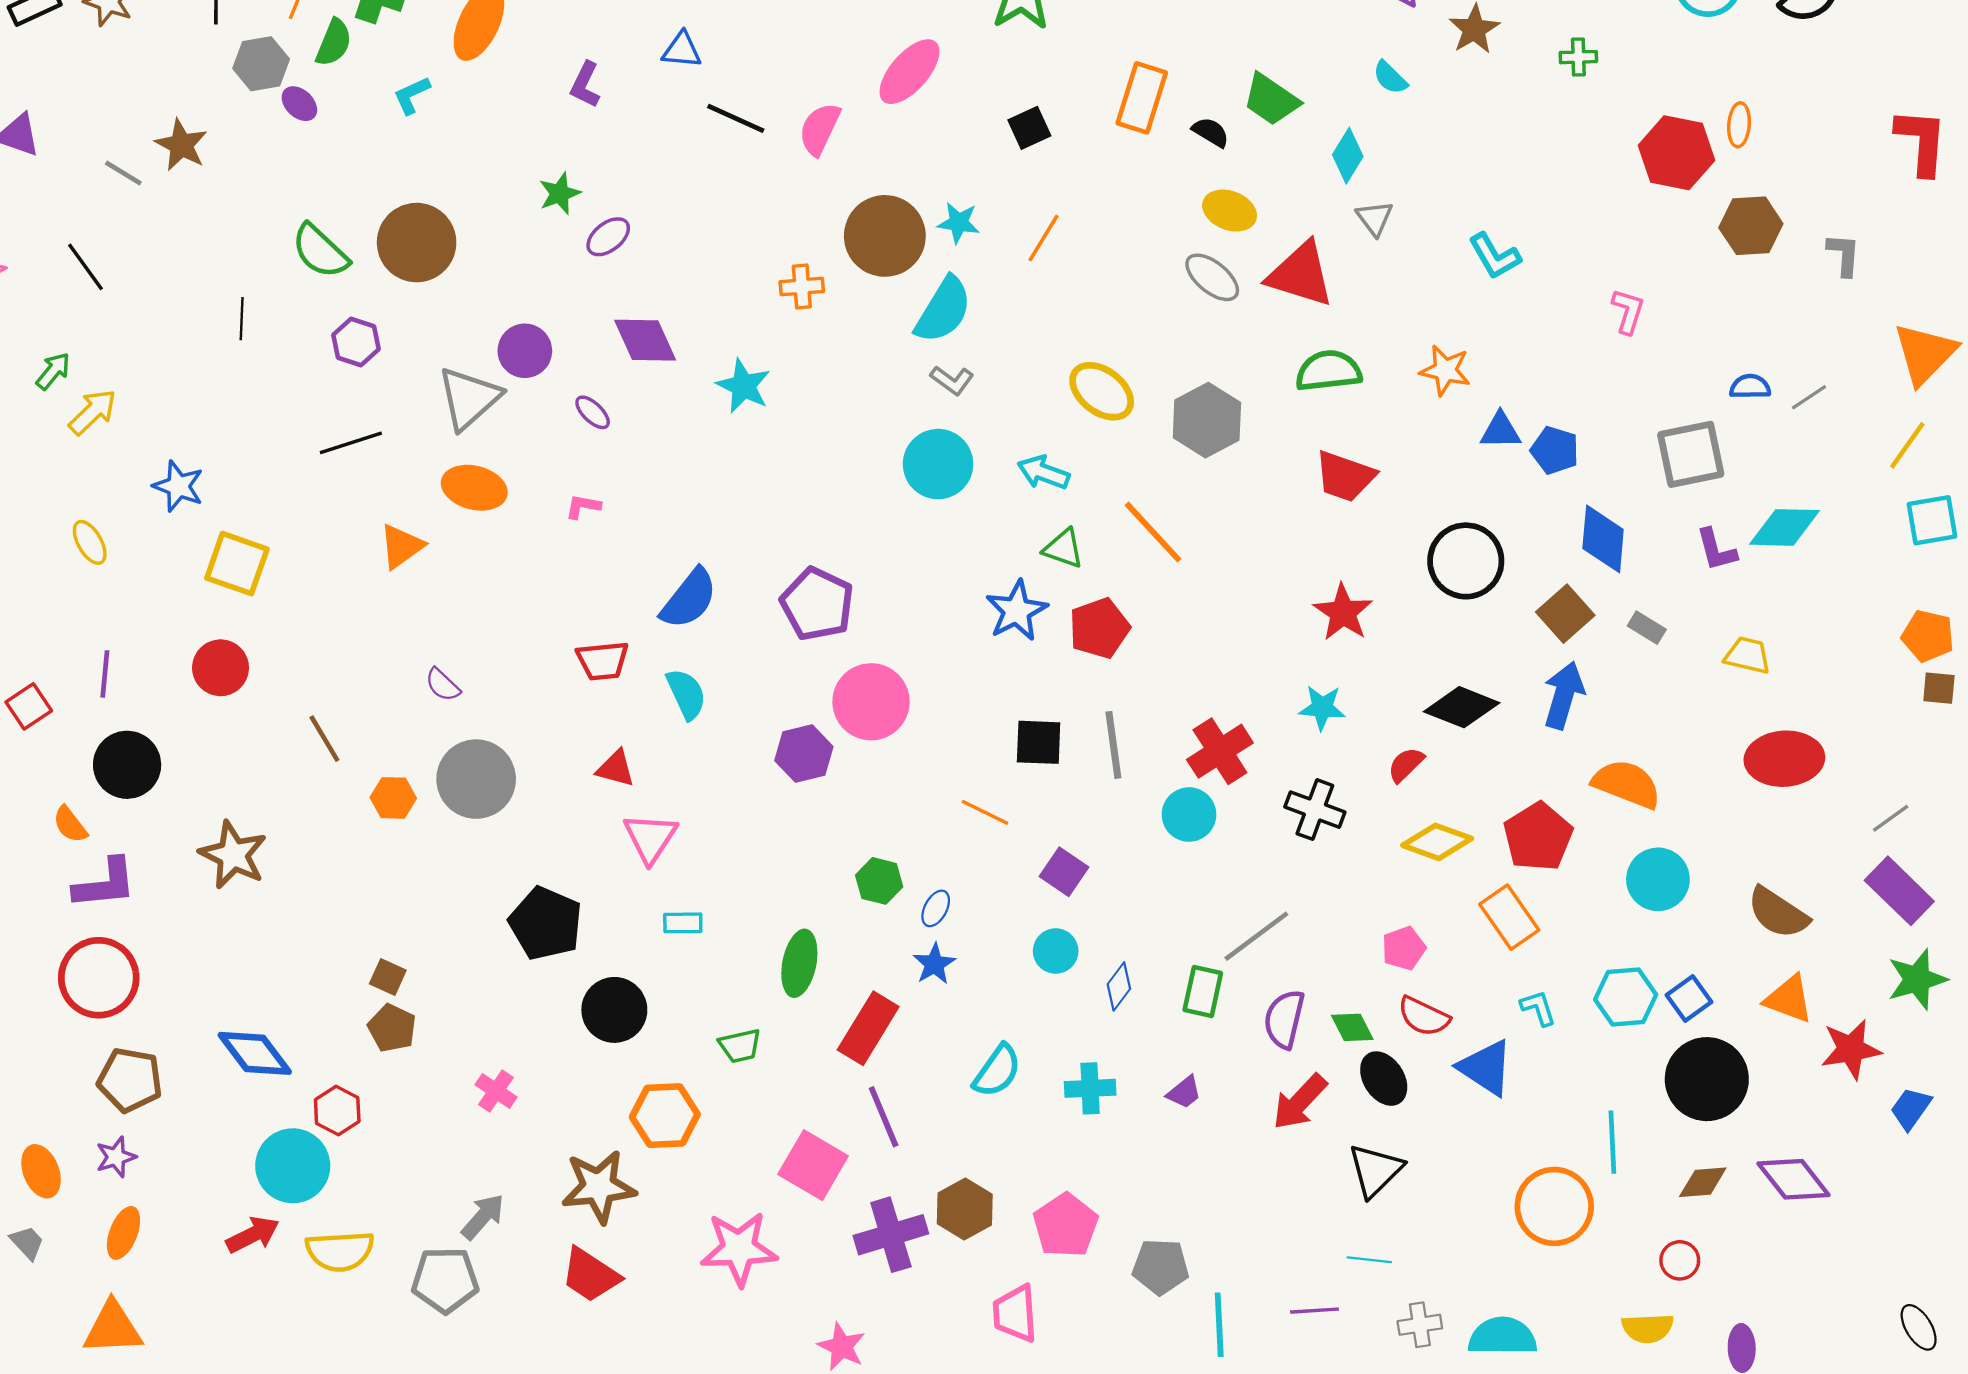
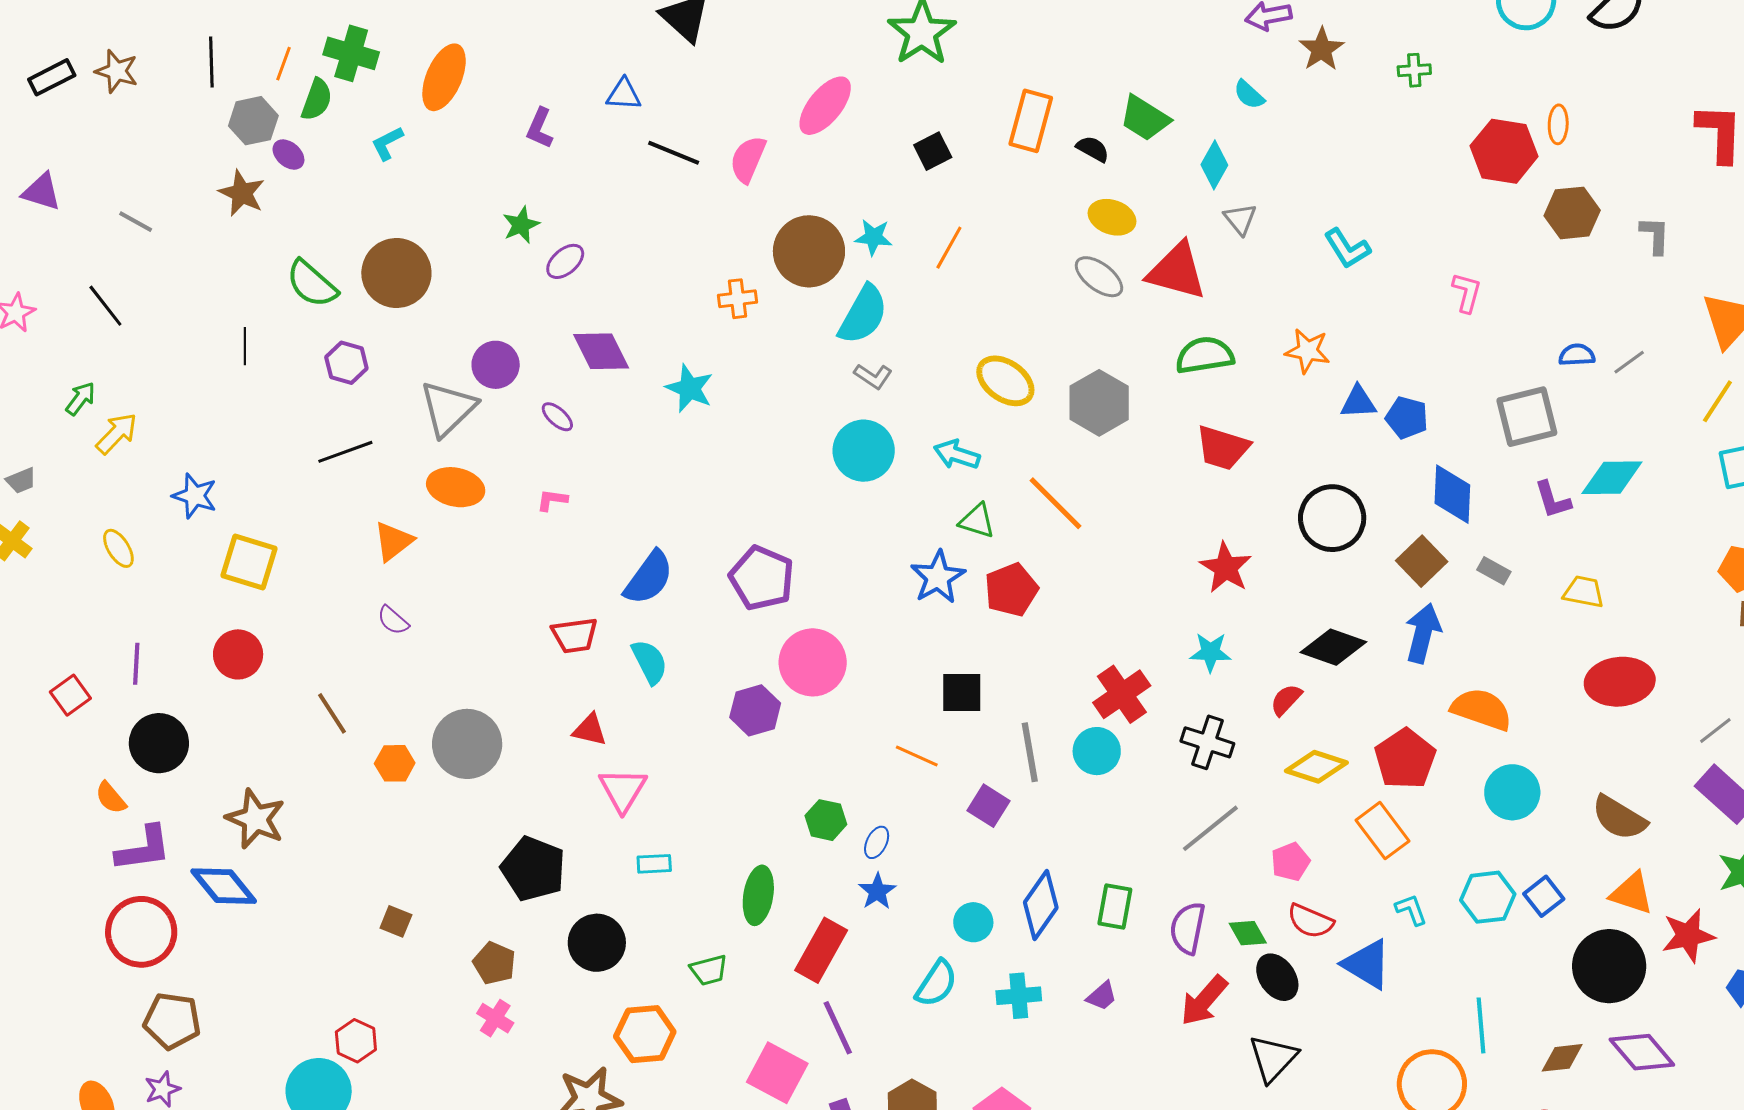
brown star: (181, 145) -> (242, 193), moved
purple semicircle: (443, 685) -> (393, 620), moved
gray line: (1113, 745) -> (1030, 752), moved
gray line: (1256, 936) -> (1210, 828), moved
cyan circle: (1056, 951) -> (973, 922), moved
blue diamond: (1119, 986) -> (1041, 905), size x1.6
brown pentagon: (392, 1028) -> (494, 963), moved
blue diamond: (255, 1053) -> (224, 886), moved
black circle: (1707, 1079) -> (1609, 966), moved

